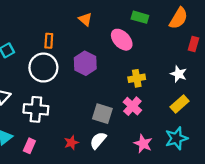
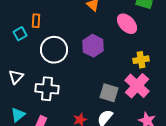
orange rectangle: (49, 41) -> (36, 21), moved
pink cross: (132, 106) -> (137, 86), size x1.4

